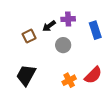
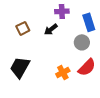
black arrow: (49, 26) -> (51, 29), moved
gray circle: (63, 45) -> (82, 42), moved

